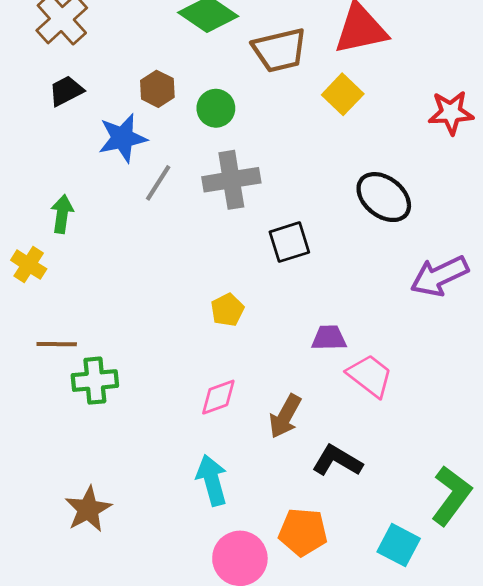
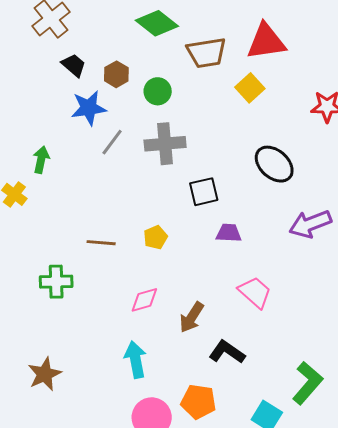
black trapezoid: (66, 91) -> (74, 65), moved, turned 64
purple trapezoid: (329, 338) -> (229, 233), moved
brown line: (57, 344) -> (101, 243), moved

